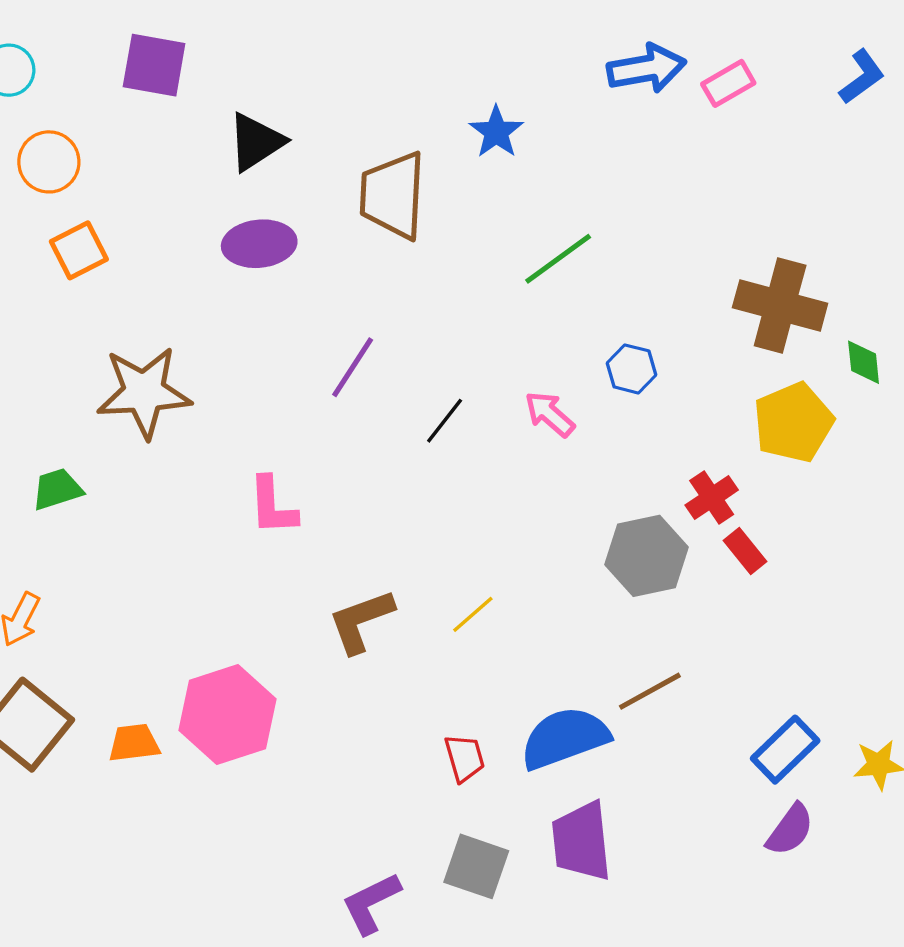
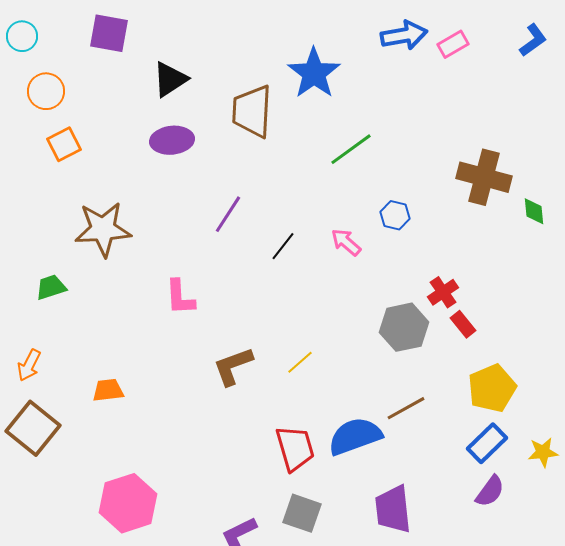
blue star: (496, 132) -> (314, 73), size x1.6
yellow pentagon: (793, 422) -> (492, 388), moved
pink hexagon: (227, 715) -> (128, 503), moved
orange trapezoid: (134, 743) -> (108, 390), moved
red trapezoid: (465, 758) -> (295, 448), size x1.6
purple trapezoid: (581, 841) -> (393, 509), moved

